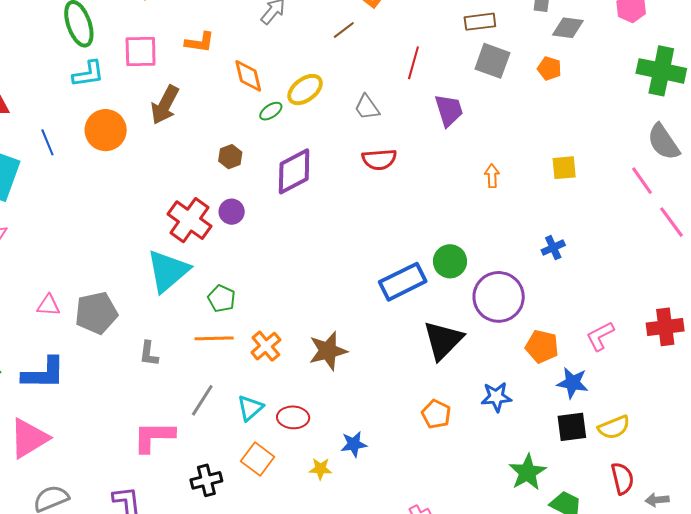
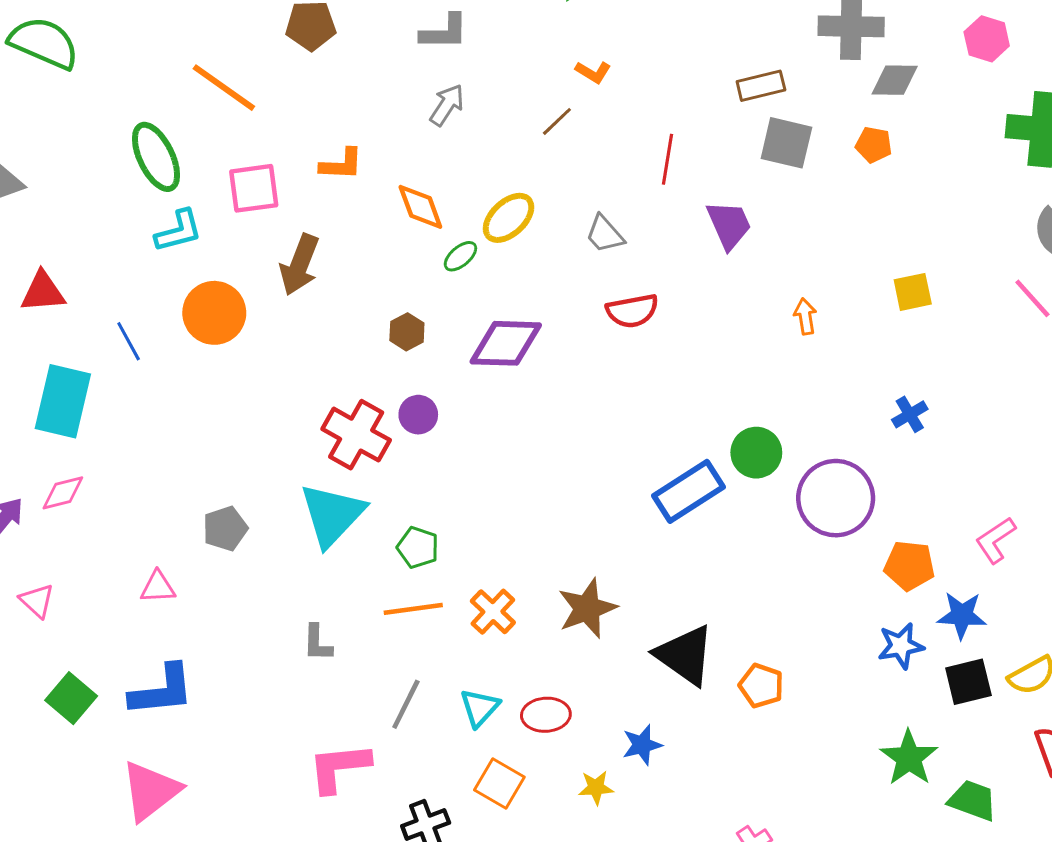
purple diamond: (294, 171) -> (506, 343), turned 36
gray pentagon: (96, 313) -> (225, 529), moved, size x0.7
black triangle: (443, 340) -> (685, 655), moved, turned -33
blue star: (496, 397) -> (901, 646), moved

